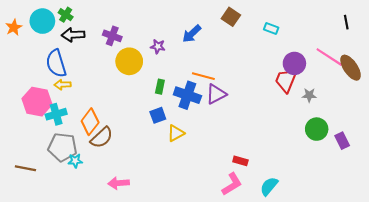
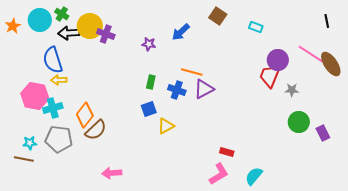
yellow circle: (129, 61) -> (90, 26), moved
blue cross: (187, 95) -> (177, 90), size x0.7
cyan star: (75, 161) -> (30, 143), moved

